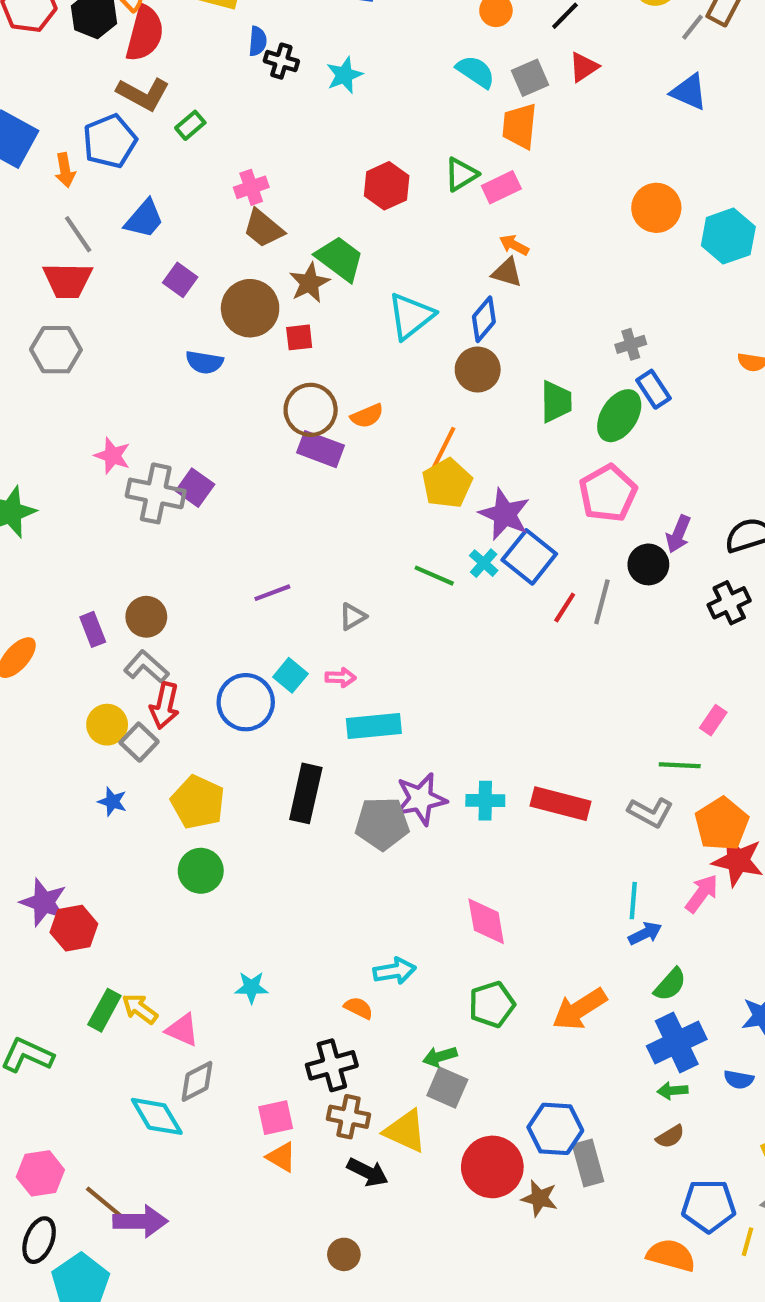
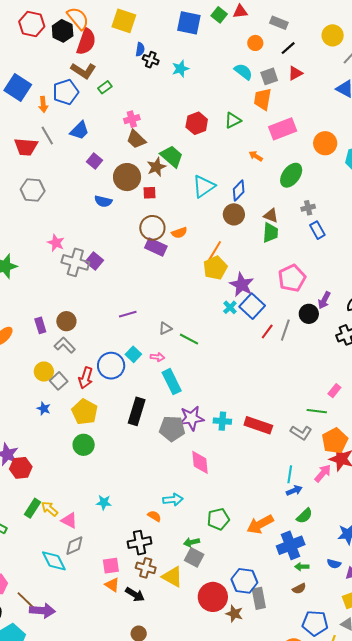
pink rectangle: (501, 187) -> (283, 129), moved, size x1.5
brown triangle: (507, 272) -> (271, 216), moved
red trapezoid: (68, 280) -> (26, 147), moved
green ellipse: (619, 416) -> (291, 175), moved
green line: (434, 576) -> (189, 339), moved
red arrow: (165, 706) -> (86, 378), moved
cyan rectangle: (374, 726) -> (172, 382), turned 65
pink diamond: (486, 921) -> (200, 462), moved
blue cross: (677, 1043) -> (291, 545), moved
black arrow: (368, 1172) -> (135, 594), moved

